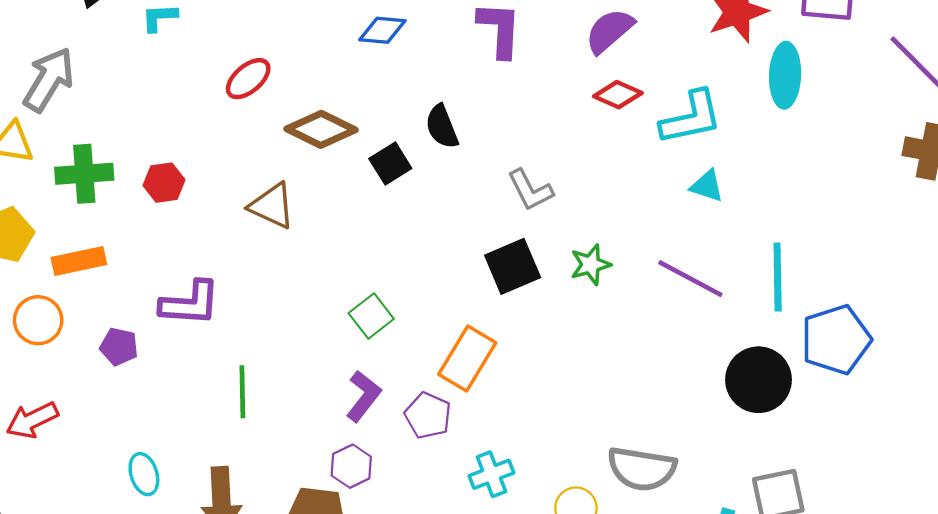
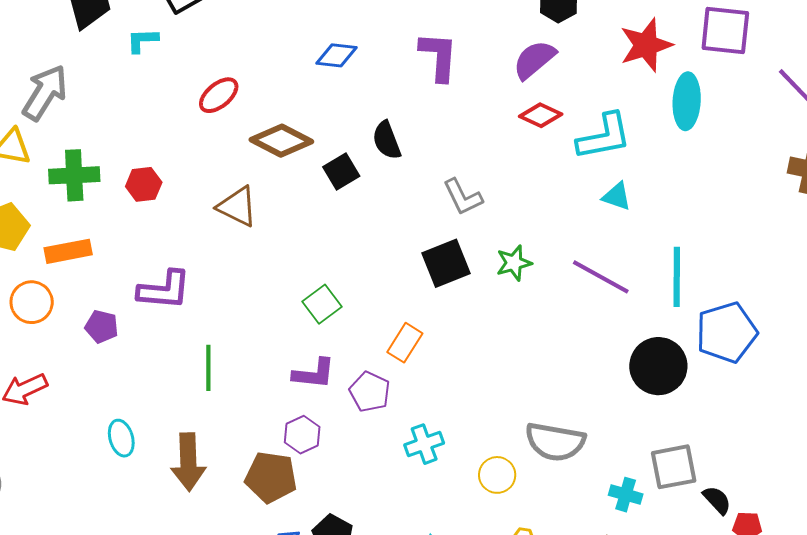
orange rectangle: (467, 358) -> (405, 343), size x0.7
purple L-shape: (363, 396) -> (314, 374), turned 57

